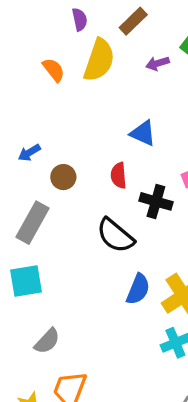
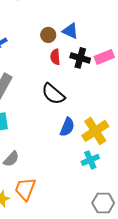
brown circle: (63, 177) -> (48, 35), moved
black cross: (156, 201) -> (80, 58), moved

